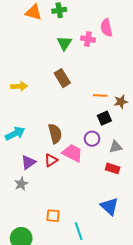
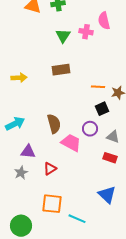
brown rectangle: (62, 78) -> (61, 70), turned -66
gray triangle: (116, 147) -> (113, 137), turned 32
red triangle: (51, 160) -> (50, 169), moved
purple triangle: (28, 162) -> (28, 152), turned 42
orange square: (53, 216) -> (52, 204), size x1.5
cyan line: (79, 231) -> (77, 219), turned -48

